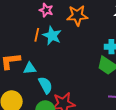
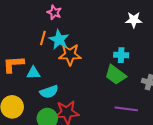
orange star: (77, 15) -> (70, 55), moved
cyan semicircle: (45, 85) -> (49, 92), turned 96

